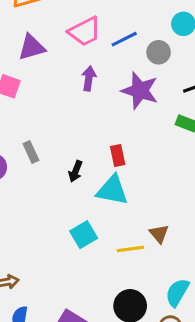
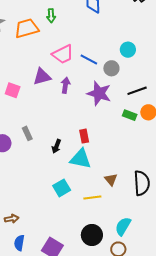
blue line: (124, 39) -> (89, 60), turned 54
purple triangle: (32, 47) -> (42, 77), moved
brown triangle: (159, 234) -> (111, 180), moved

